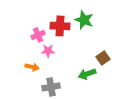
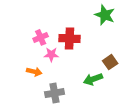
green star: (84, 20) -> (105, 15), moved
red cross: (60, 26) -> (69, 39), moved

